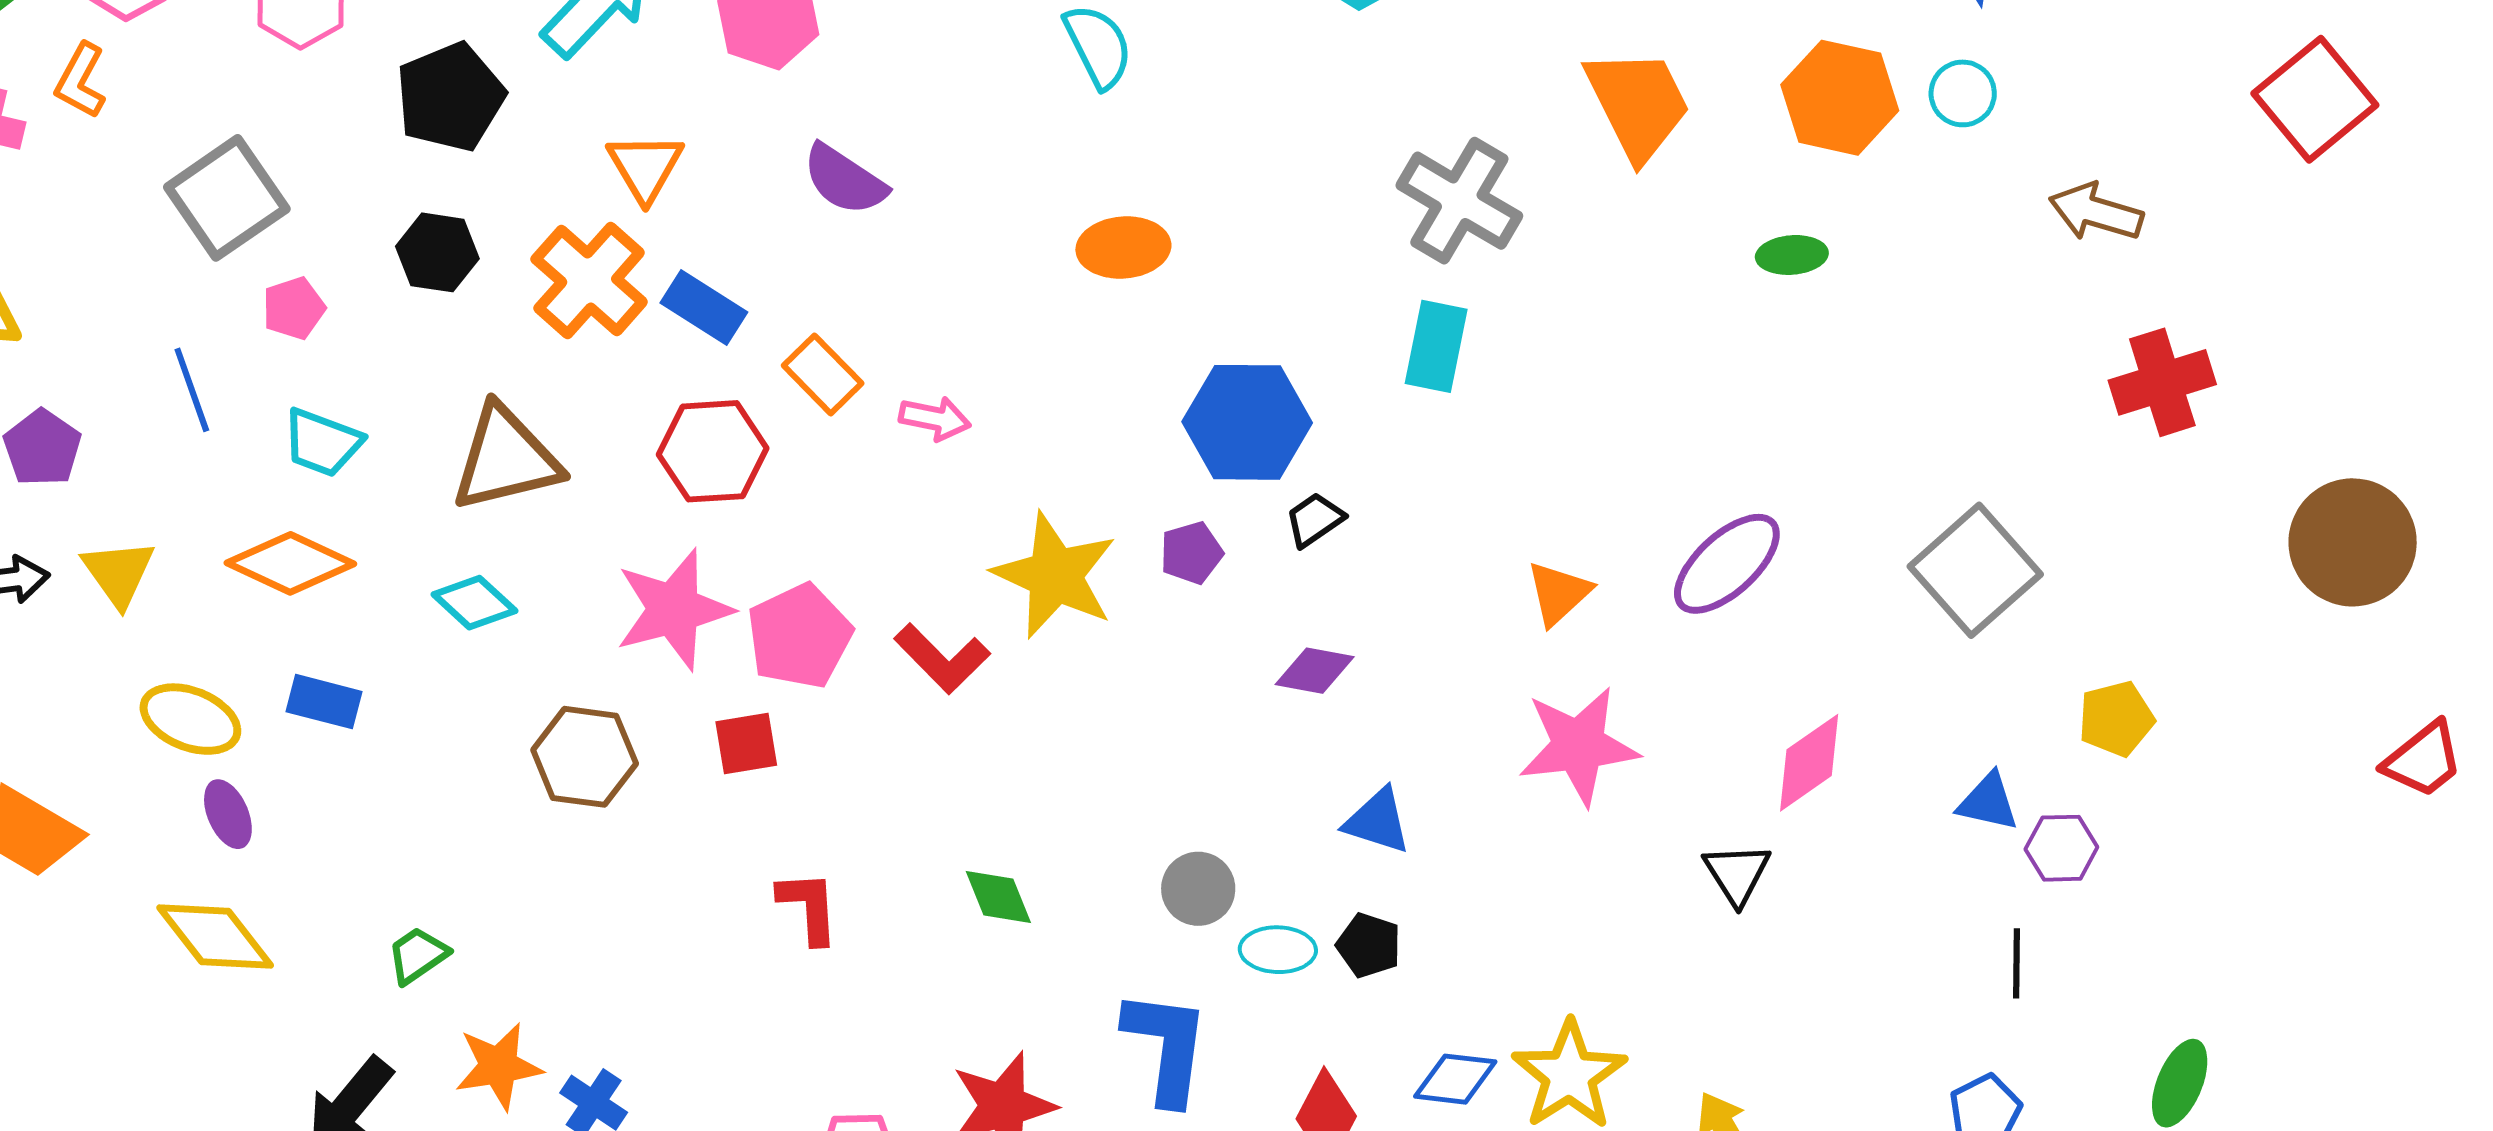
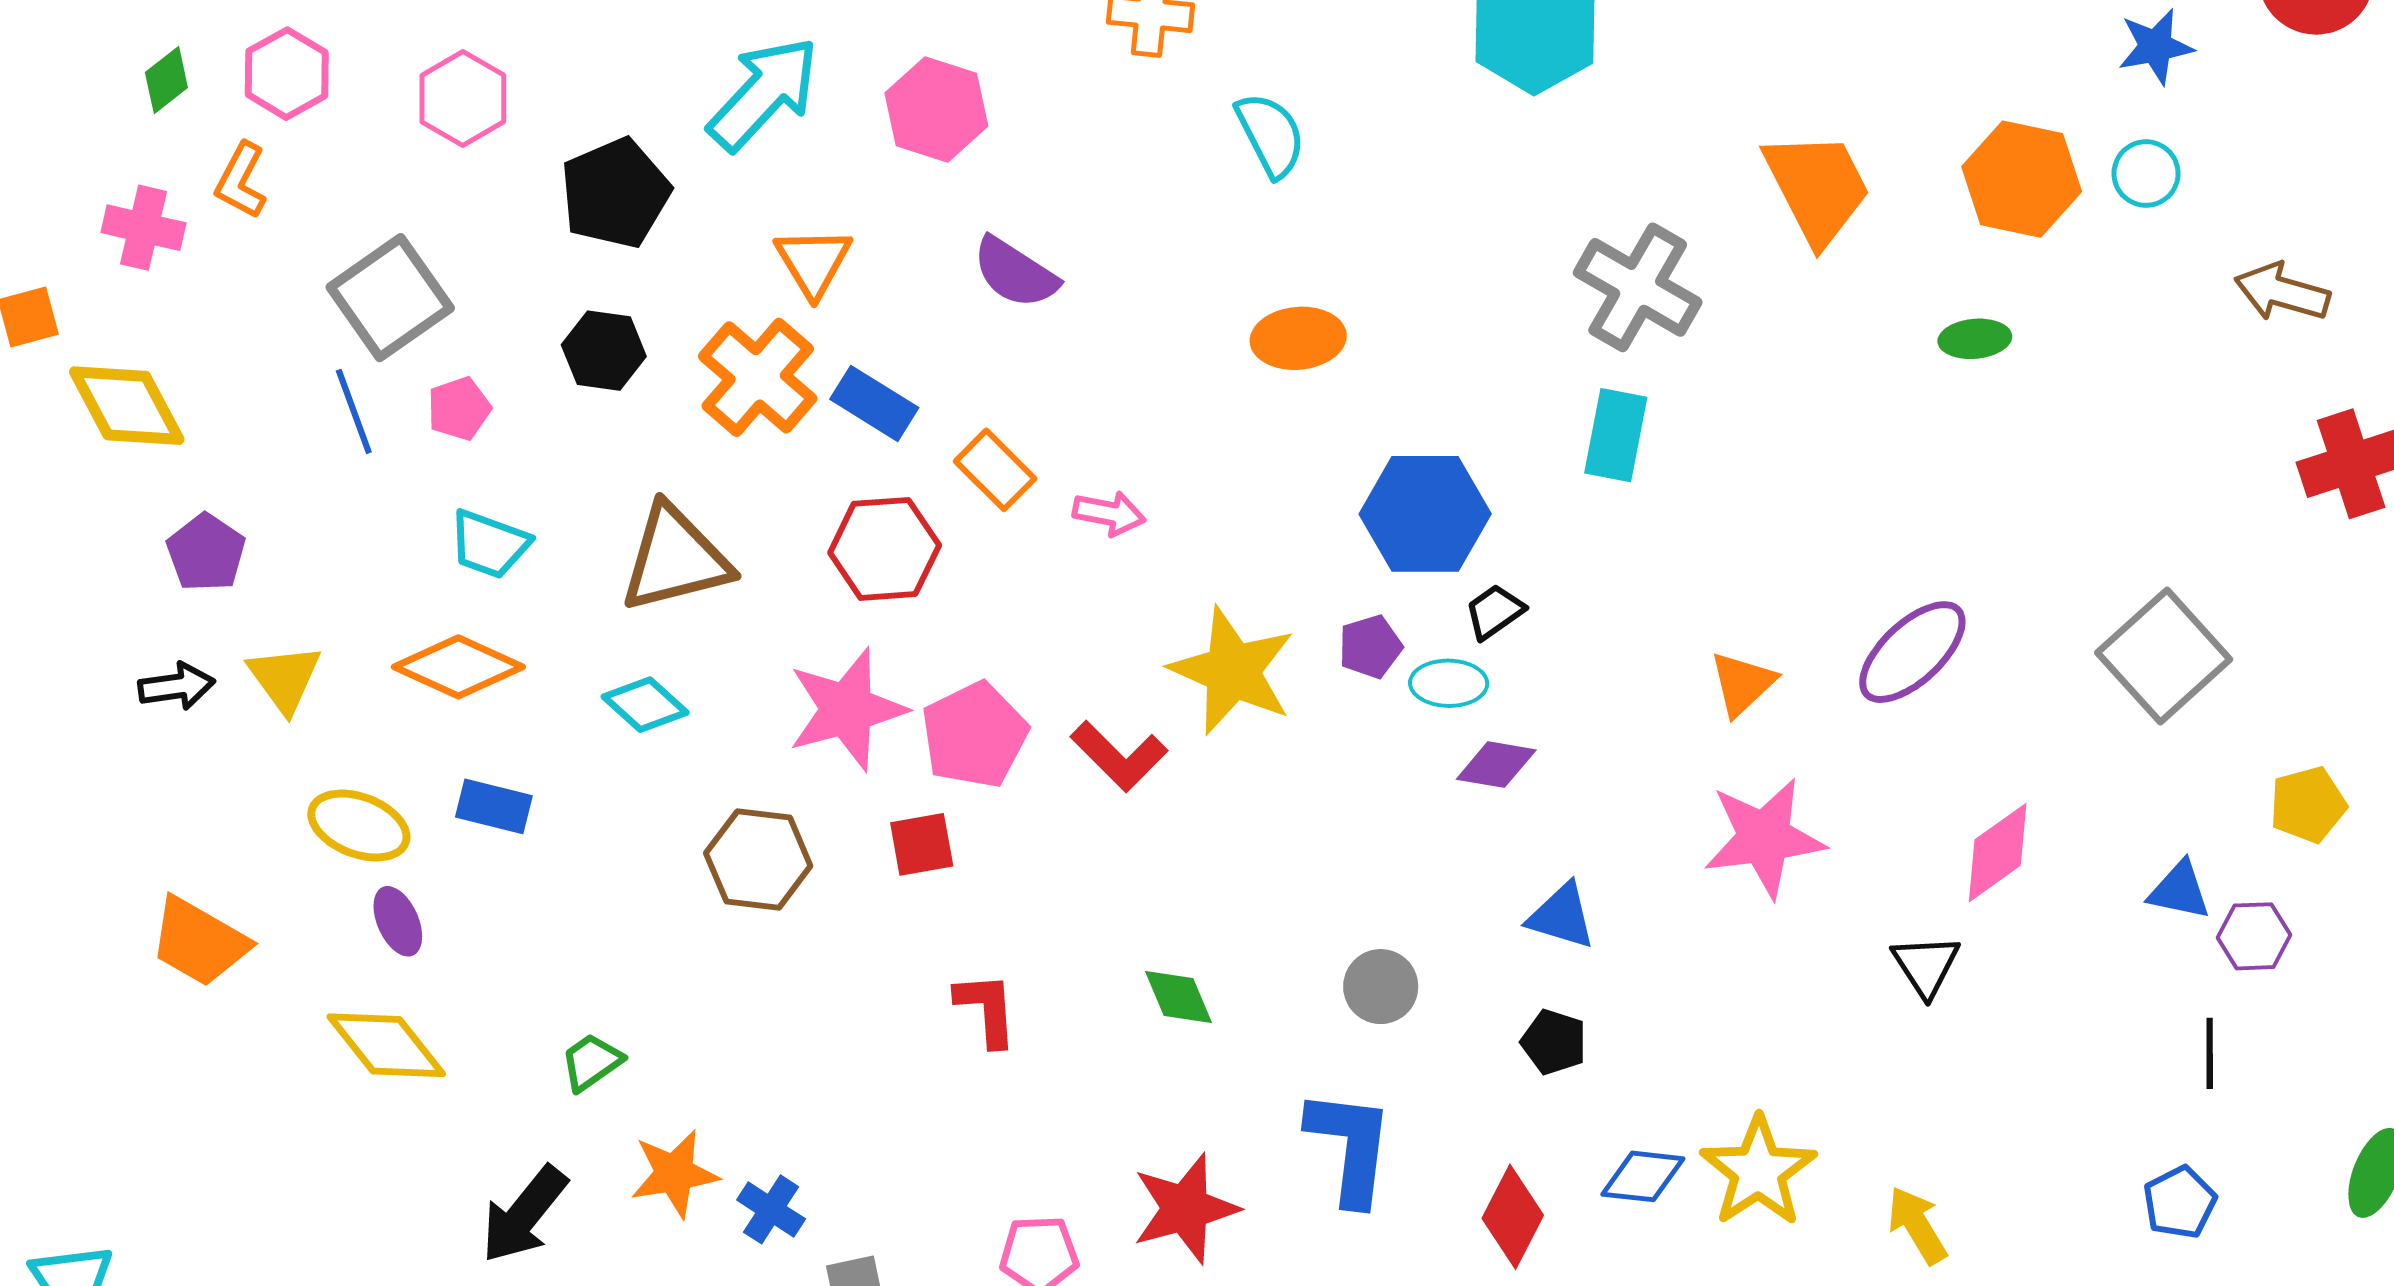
blue line: (192, 390) -> (354, 411), moved
cyan ellipse: (1278, 950) -> (1449, 683), moved

